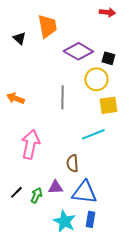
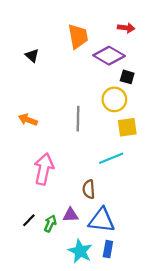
orange trapezoid: (47, 26) -> (78, 36), moved
purple diamond: (78, 51) -> (109, 56), moved

